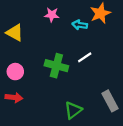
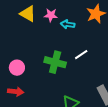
cyan arrow: (80, 25) -> (68, 24), moved
yellow triangle: (15, 33) -> (28, 14), moved

